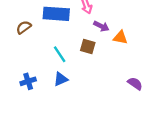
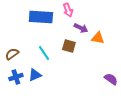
brown semicircle: (24, 27) -> (12, 54), moved
blue triangle: (61, 79) -> (35, 75), moved

